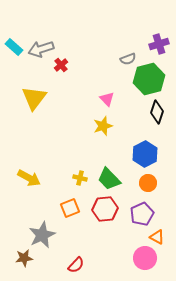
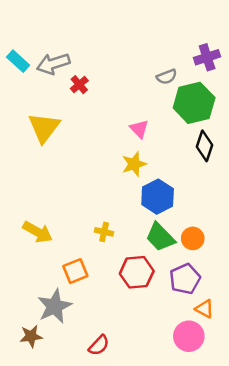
blue hexagon: (145, 154) -> (158, 197), moved
green trapezoid: (109, 179) -> (160, 237), moved
orange square: (70, 208) -> (75, 271), moved

